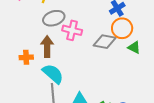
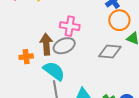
gray ellipse: (54, 18) -> (64, 46), moved
gray diamond: (105, 42) -> (110, 51), moved

